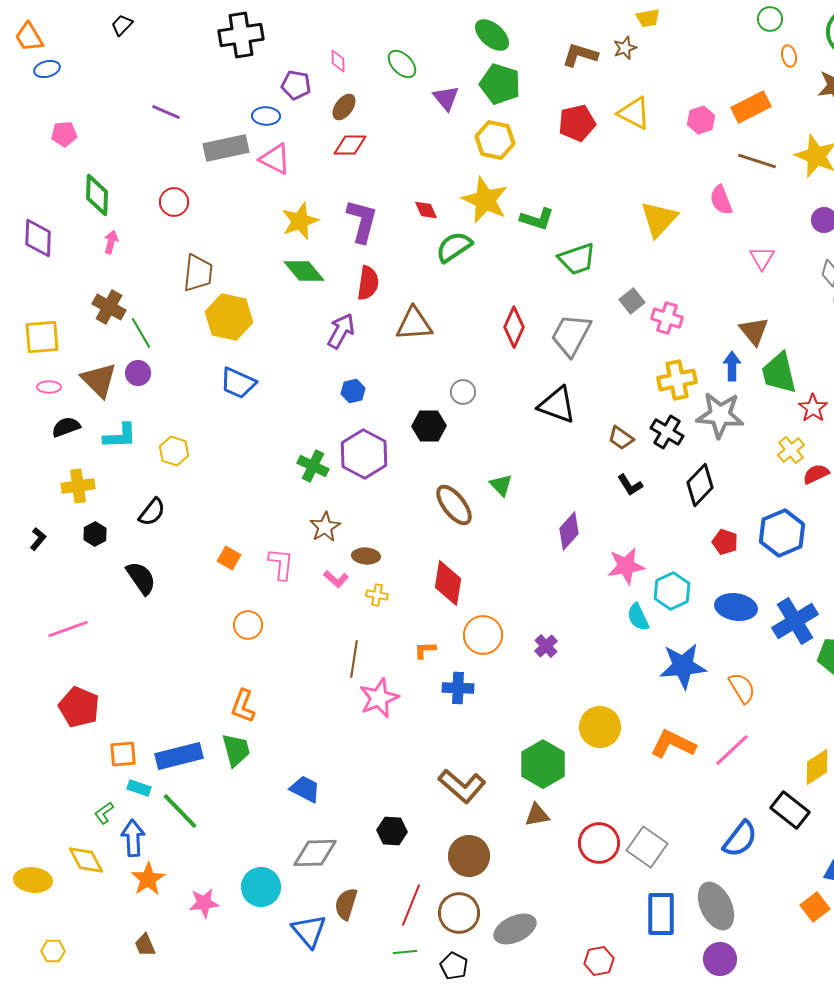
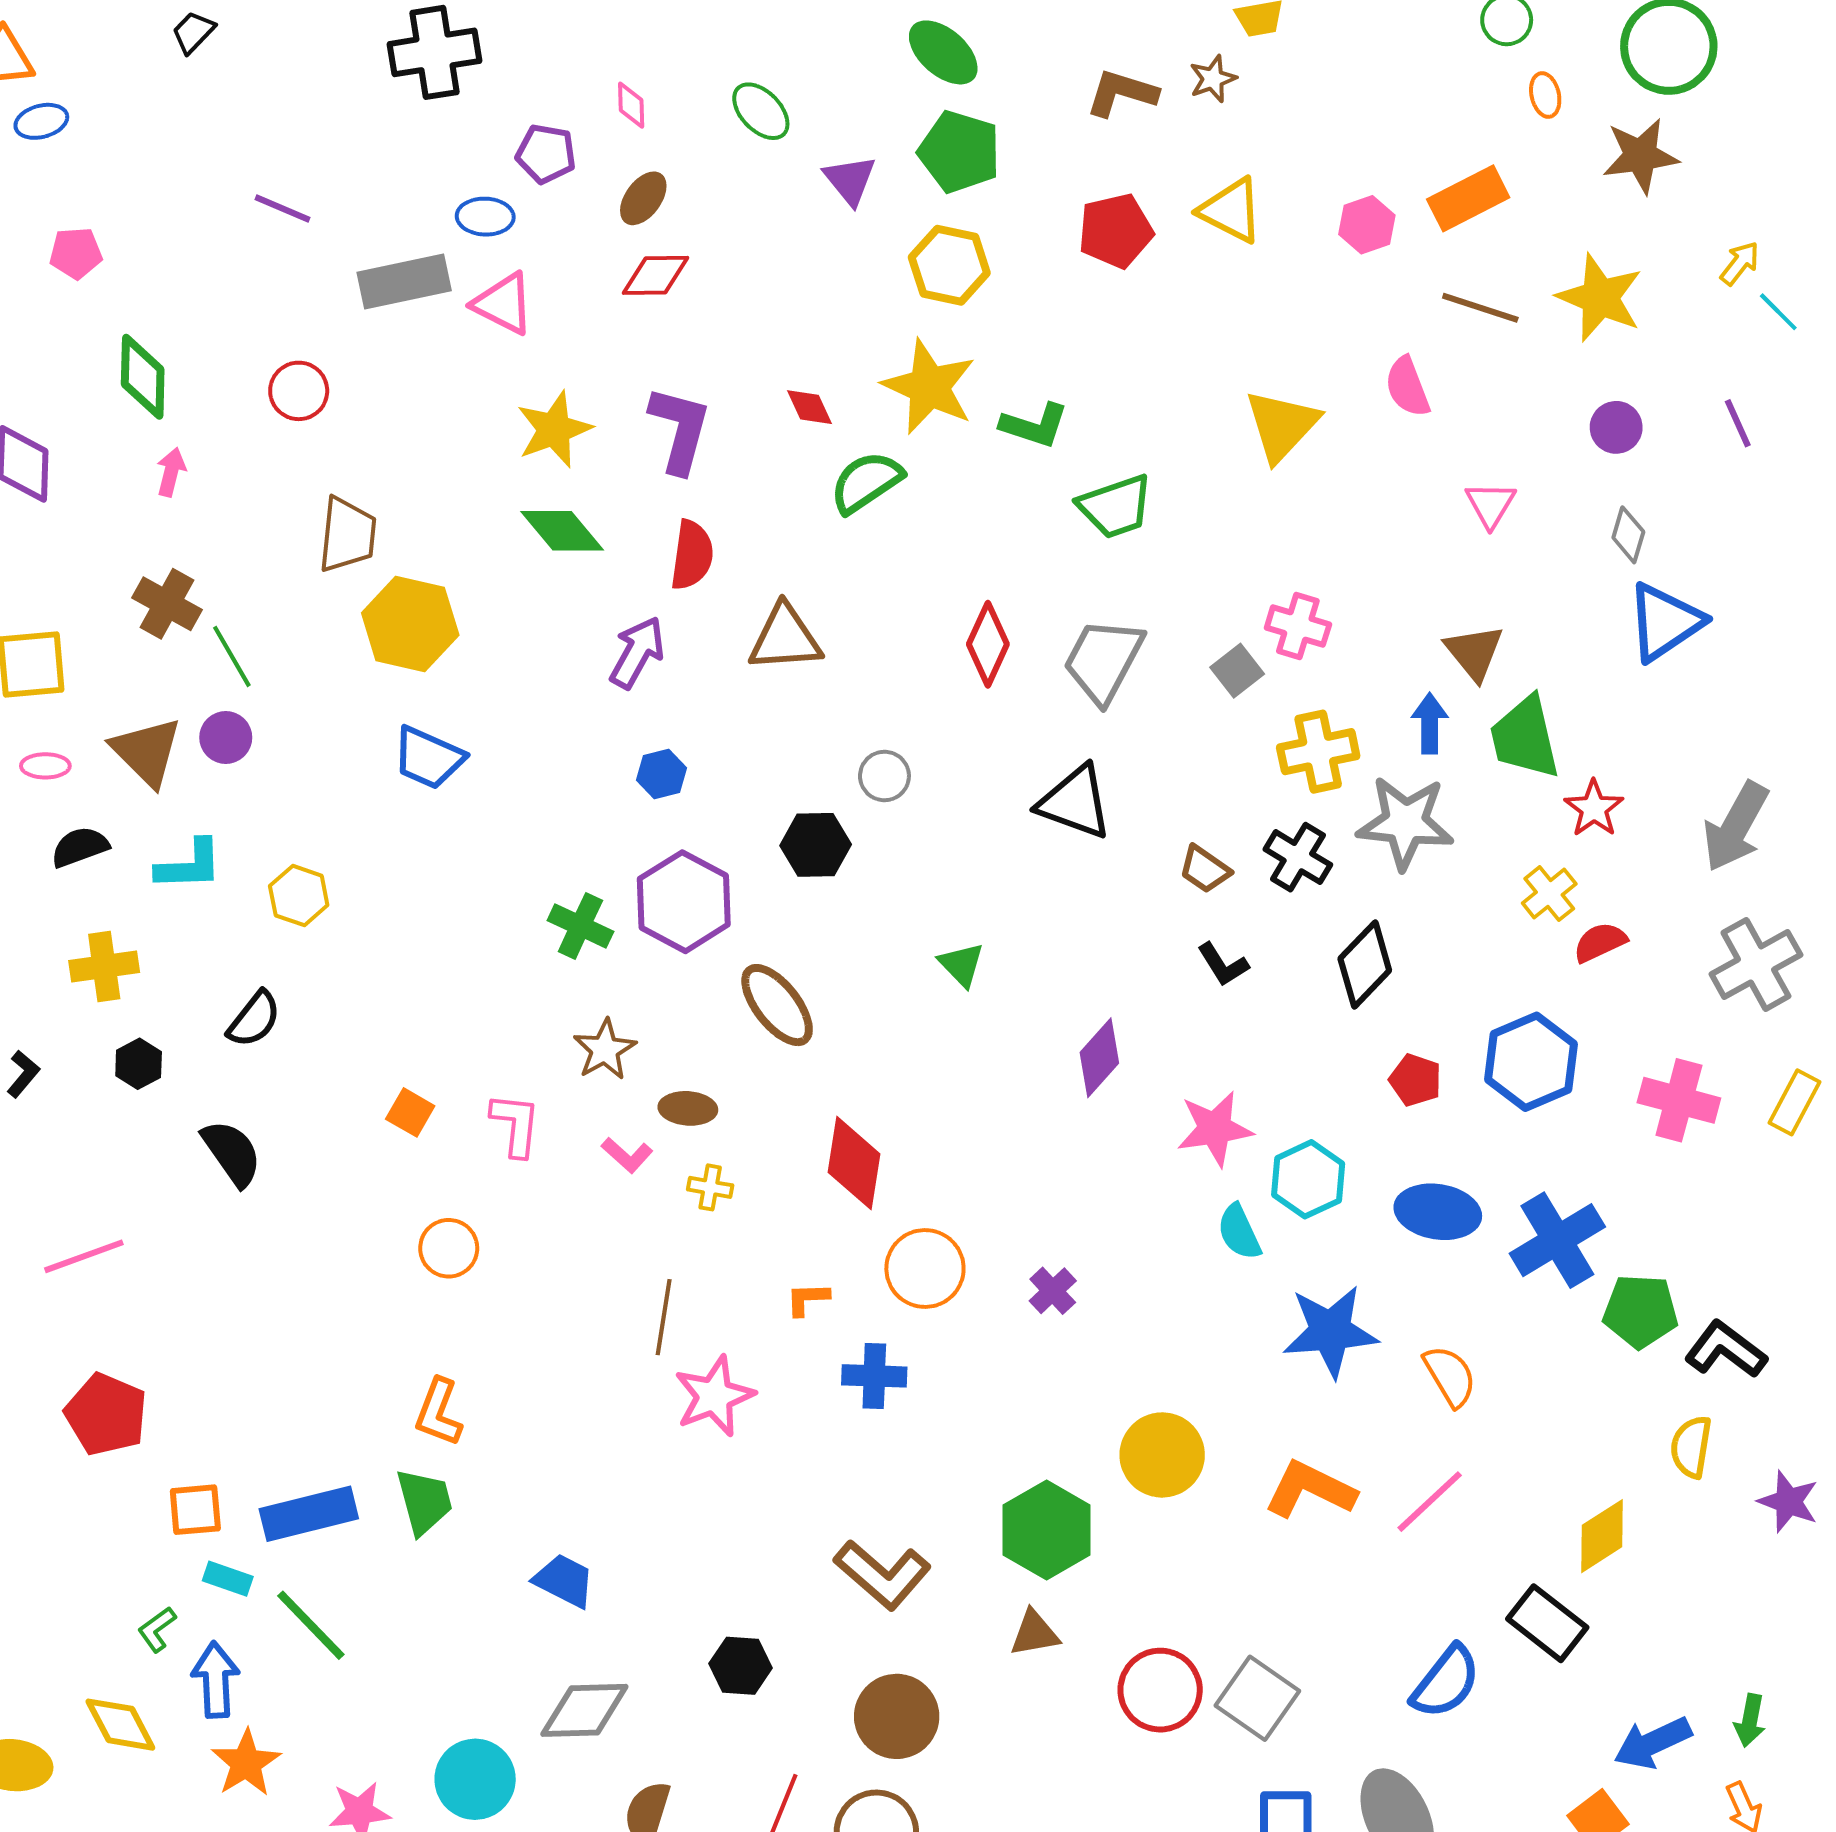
gray square: (632, 301) -> (1237, 671), moved
brown ellipse: (454, 505) -> (777, 1005), moved

